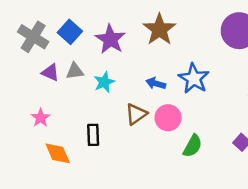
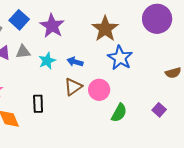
brown star: (159, 29) -> (105, 29), moved
blue arrow: (156, 83) -> (75, 62), moved

